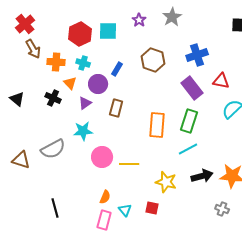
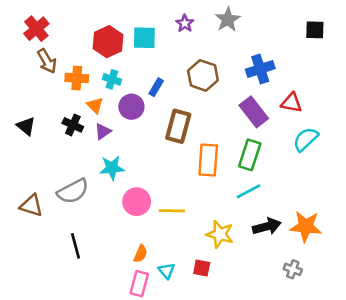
purple triangle: (85, 103) -> (103, 131), moved
brown rectangle: (116, 108) -> (178, 126), moved, size x1.4
black line: (55, 208) -> (75, 246), moved

